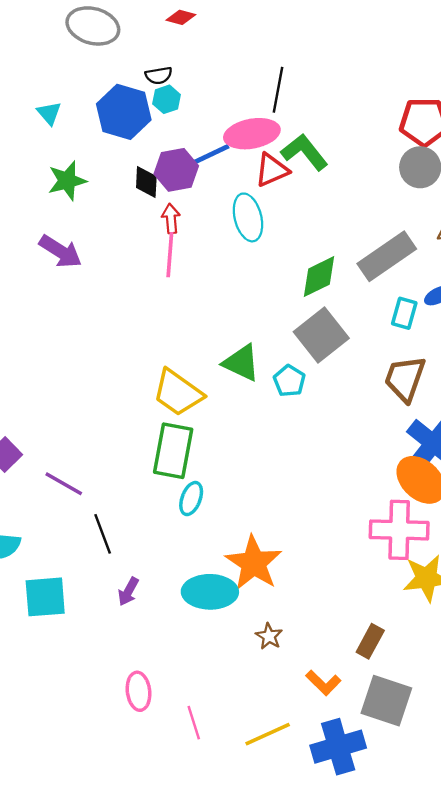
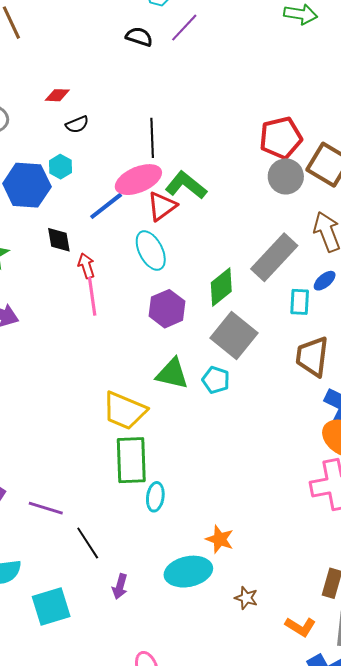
black semicircle: (159, 75) -> (77, 124), moved
purple hexagon: (176, 170) -> (167, 309), moved
orange star: (254, 563) -> (220, 539), size x0.6

